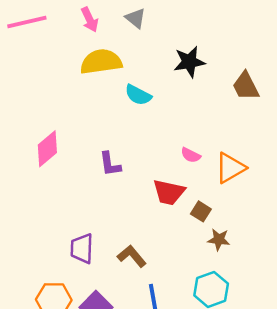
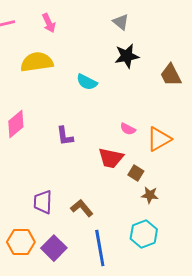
gray triangle: (136, 18) -> (121, 22), moved
yellow semicircle: (101, 62) -> (37, 62), moved

